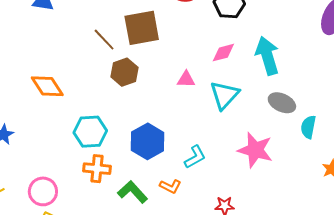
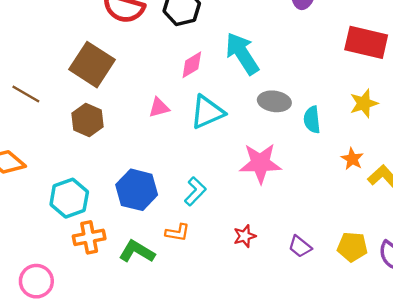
brown square: (142, 28) -> (92, 65), turned -30
brown line: (104, 40) -> (26, 94), moved
cyan triangle: (224, 95) -> (207, 112), turned 40

